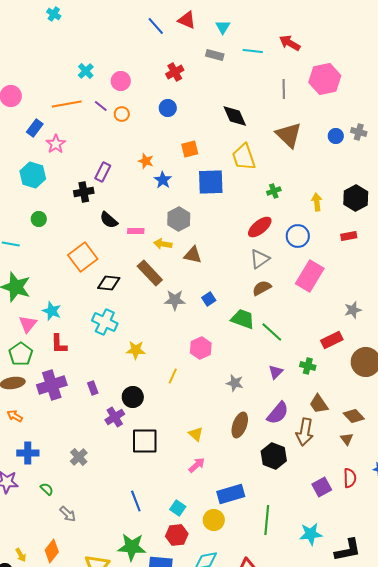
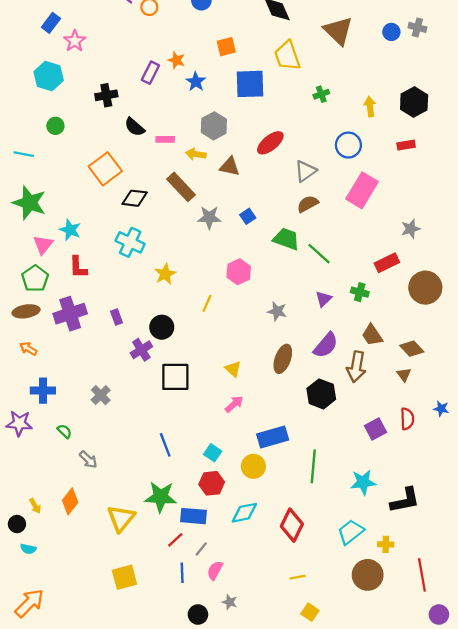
purple rectangle: (103, 172) -> (150, 73), moved
red ellipse: (260, 227) -> (270, 143), moved
yellow star: (136, 350) -> (165, 274), turned -30

